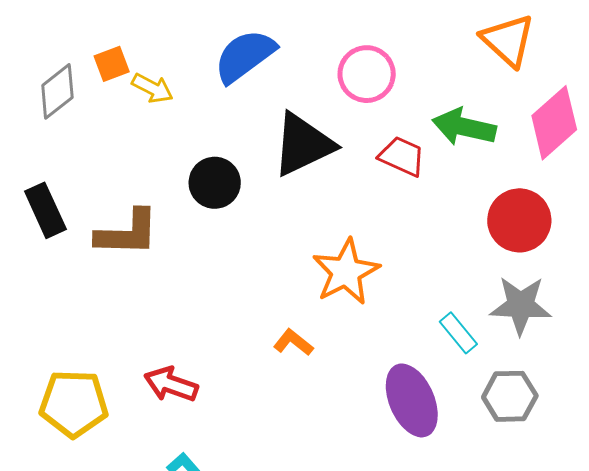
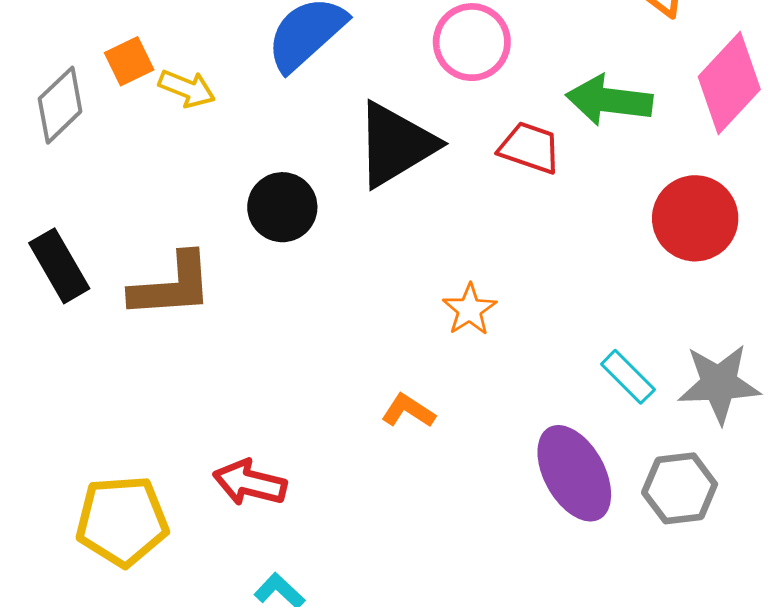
orange star: (346, 272) -> (470, 310), size x0.6
gray star: (521, 305) -> (719, 384), moved
gray hexagon: (510, 396) -> (680, 488), moved

